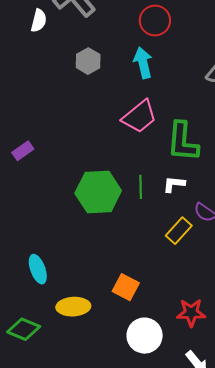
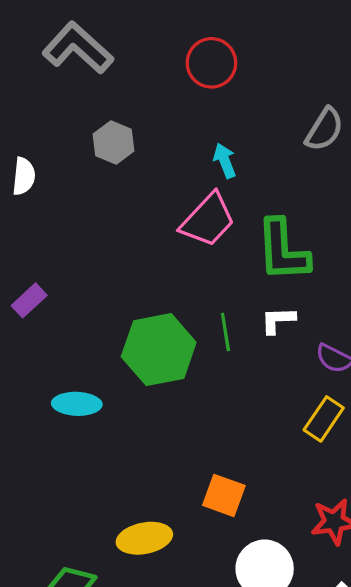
white semicircle: (39, 21) -> (24, 176), moved
cyan arrow: (143, 63) -> (225, 161), moved, size x0.7
yellow rectangle: (179, 231) -> (324, 419), moved
cyan ellipse: (38, 269) -> (77, 404), moved, turned -60

